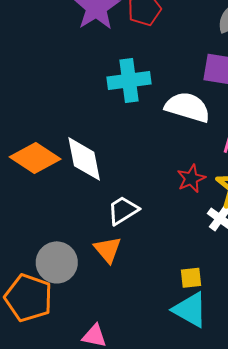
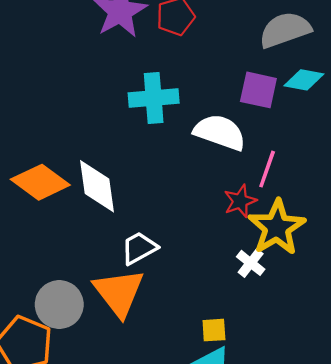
red star: (191, 179) -> (240, 201), moved
orange triangle: (108, 250) -> (119, 293), size x1.6

